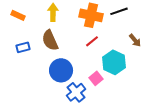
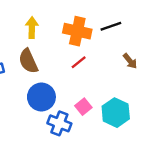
cyan hexagon: (114, 62) -> (116, 113), moved
blue cross: (76, 92) -> (59, 123), turned -30

